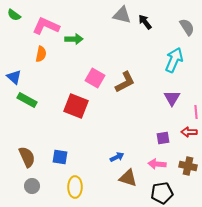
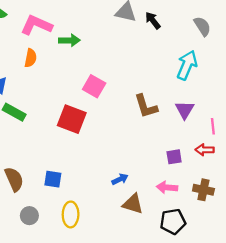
brown L-shape: (125, 82) -> (146, 106), moved, turned 100
gray circle: (32, 186) -> (29, 216), moved

